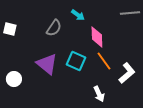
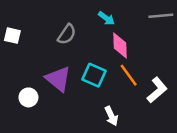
cyan arrow: (78, 15) -> (106, 18), moved
white circle: (14, 79) -> (28, 97), moved
white arrow: (99, 94) -> (111, 116), moved

